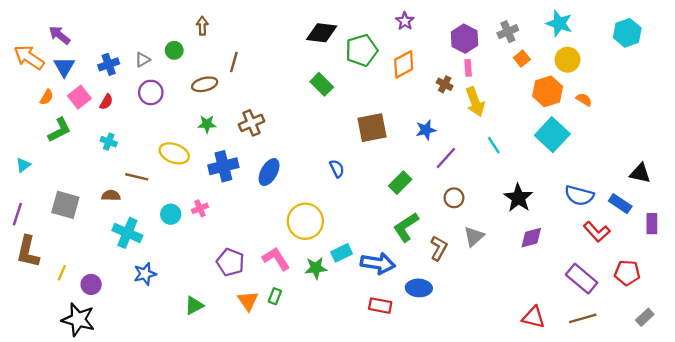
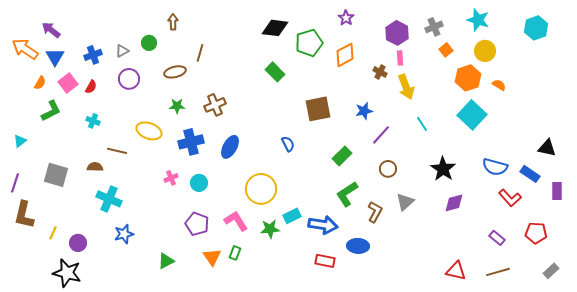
cyan circle: (171, 214) -> (199, 183), moved
purple rectangle: (582, 279) -> (497, 238), size x0.6

